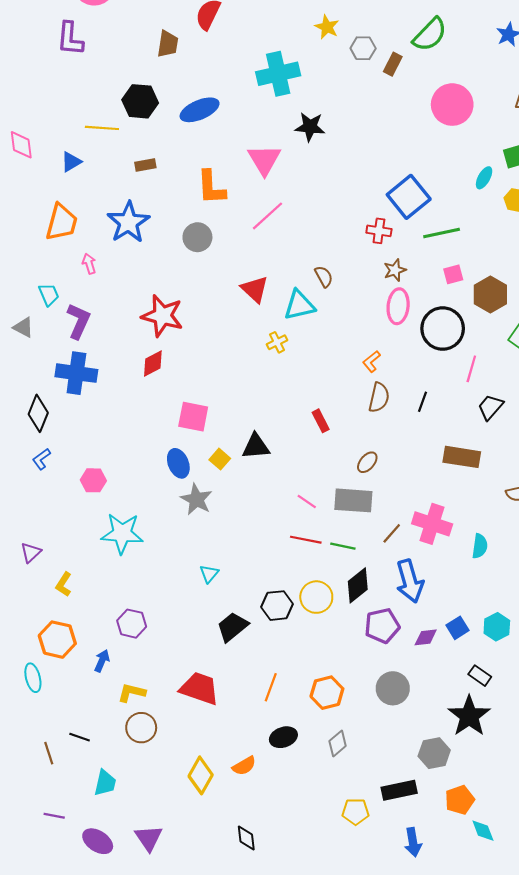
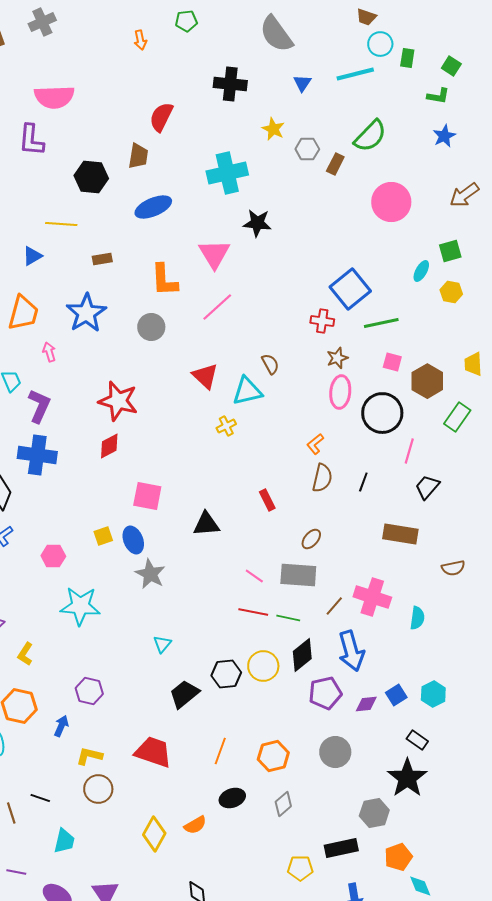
brown trapezoid: (168, 44) -> (138, 156), moved
black hexagon: (140, 101) -> (91, 177), moved
pink square: (453, 274) -> (392, 362), turned 30
yellow square: (220, 459) -> (103, 536), moved, turned 30

